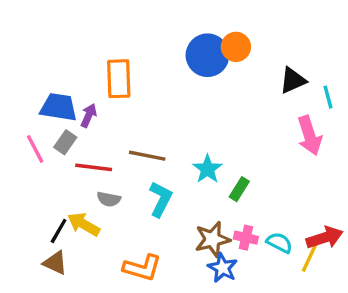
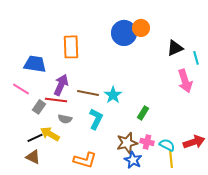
purple arrow: (89, 115) -> (61, 85), moved, size x1.5
gray rectangle: (65, 142) -> (39, 107), moved
pink line: (35, 149) -> (21, 89), turned -30
cyan star: (207, 169) -> (113, 95), moved
black line: (59, 231) -> (35, 138), turned 35
yellow line: (310, 258) -> (171, 159), moved, turned -30

